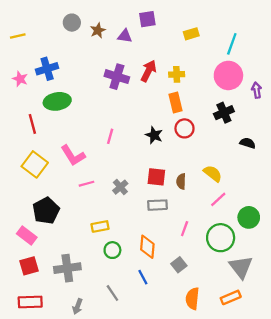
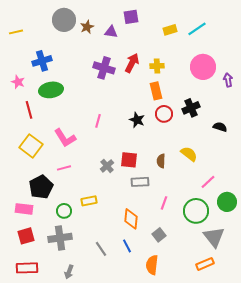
gray circle: (72, 23) -> (64, 20), size x1.5
cyan line: (232, 44) -> (197, 29), moved, turned 36
pink star: (20, 79) -> (18, 82), moved
black cross: (224, 113) -> (191, 108), moved
red square: (156, 177) -> (129, 160), moved
pink line: (86, 184) -> (64, 168), moved
pink line: (218, 199) -> (208, 182), moved
green circle: (249, 217) -> (227, 202), moved
pink rectangle: (27, 235) -> (24, 209), turned -30
green circle: (112, 250) -> (64, 211), moved
gray line: (112, 293) -> (101, 249), moved
orange semicircle: (192, 299) -> (152, 265), moved

